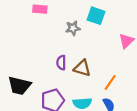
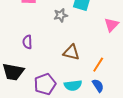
purple semicircle: (61, 63) -> (27, 42), moved

